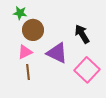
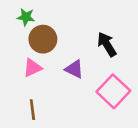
purple triangle: (57, 53) -> (74, 69), size x0.7
brown line: (28, 72) -> (32, 110), moved

